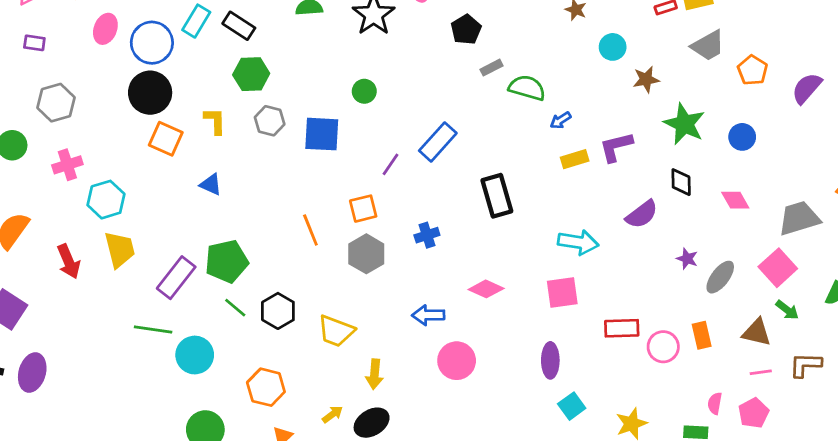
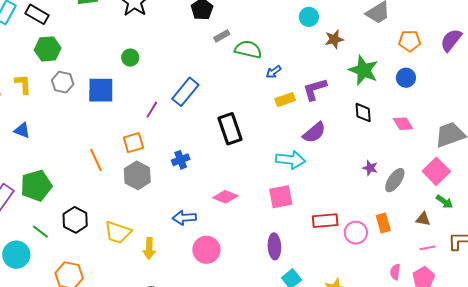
orange pentagon: (753, 70) -> (410, 41), moved, turned -30
purple semicircle: (642, 214) -> (314, 133), moved
green line: (235, 308) -> (40, 232), moved
brown triangle: (757, 332) -> (423, 219), size x0.7
yellow arrow: (375, 374) -> (149, 248), moved

